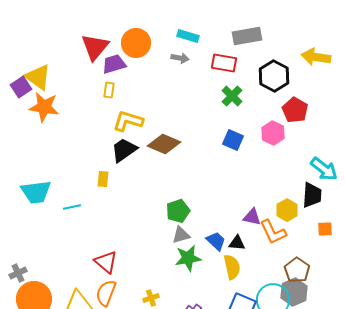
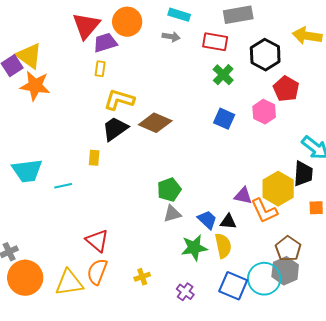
yellow hexagon: (287, 210) -> (278, 189), size x1.5
green star: (188, 258) -> (194, 248), moved

